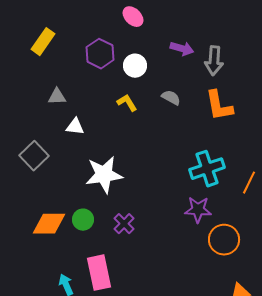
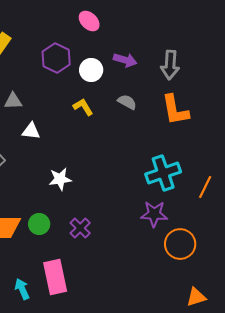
purple arrow: (182, 49) -> (125, 60), moved
white star: (104, 175) -> (60, 179), size x0.6

